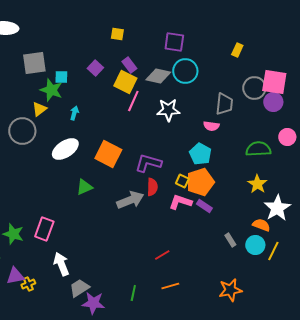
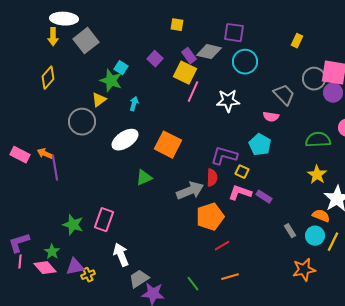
gray square: (34, 63) -> (86, 41), moved, turned -30
gray diamond: (158, 76) -> (209, 52), moved
cyan square: (61, 77) -> (121, 68), turned 32
gray trapezoid: (224, 104) -> (284, 95), turned -50
purple L-shape: (148, 163) -> (224, 156), moved
orange pentagon: (200, 182) -> (210, 217), moved
orange star: (230, 290) -> (304, 270), moved
green line: (133, 293) -> (193, 284), turned -49

